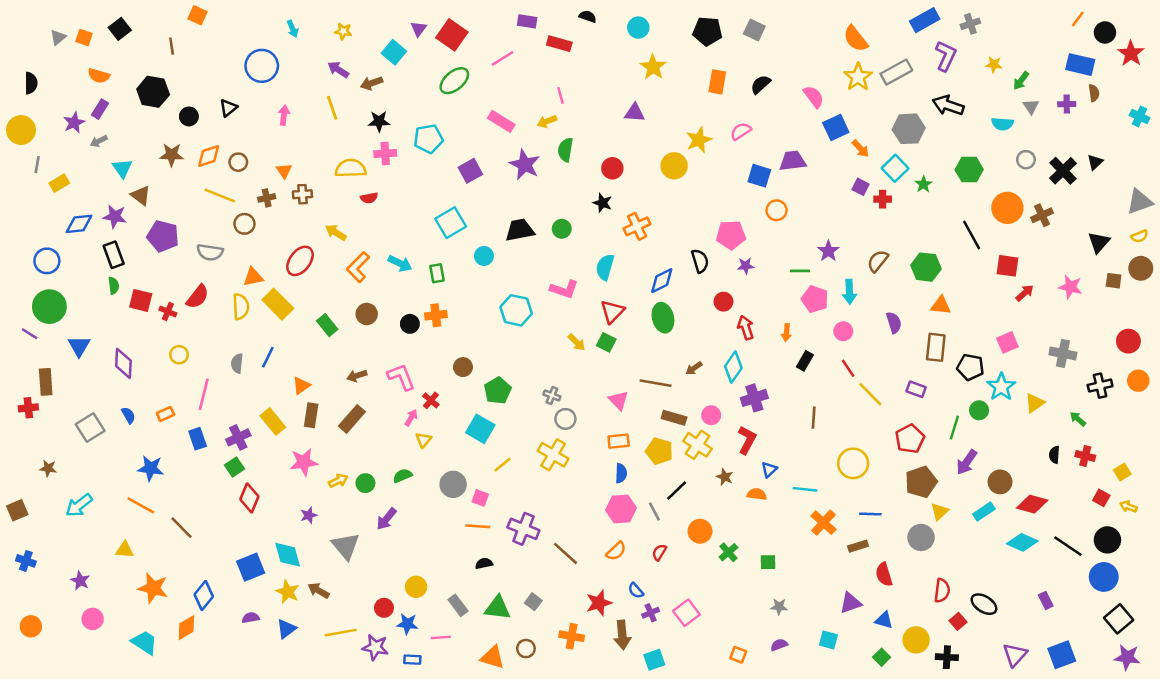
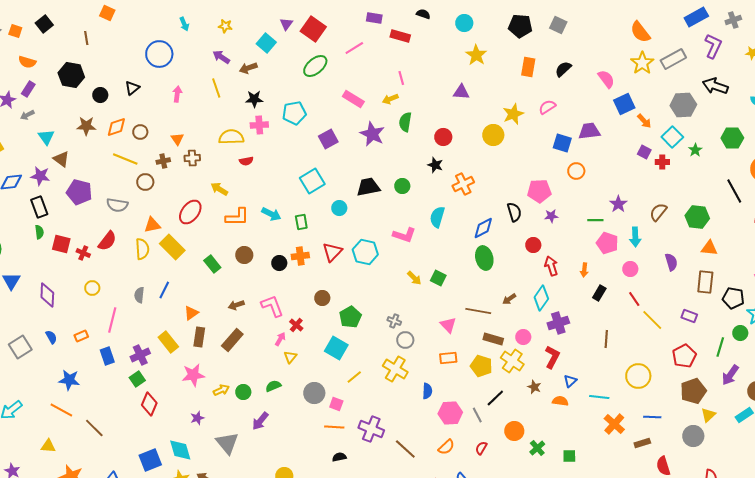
orange L-shape: (358, 267) -> (237, 217), turned -135
red triangle: (612, 312) -> (332, 252), moved
blue semicircle: (621, 473) -> (427, 391), moved

